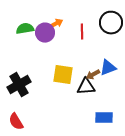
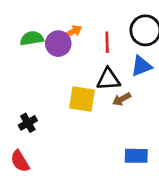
blue triangle: (108, 68) -> (141, 66), moved
black cross: (19, 85) -> (28, 123), moved, size x0.6
black triangle: (86, 87) -> (108, 79), moved

